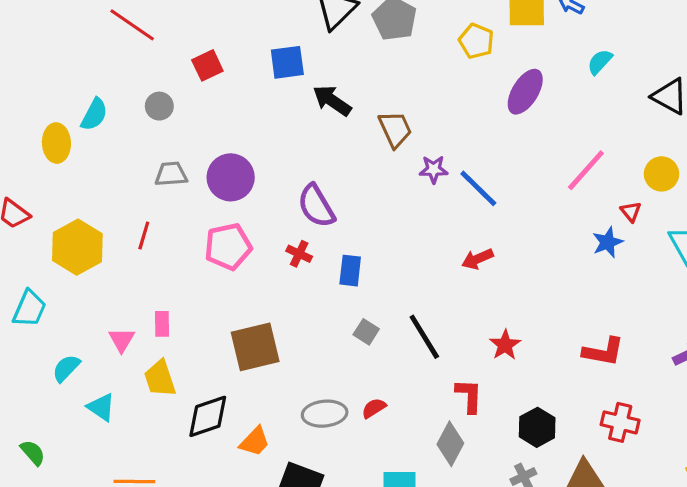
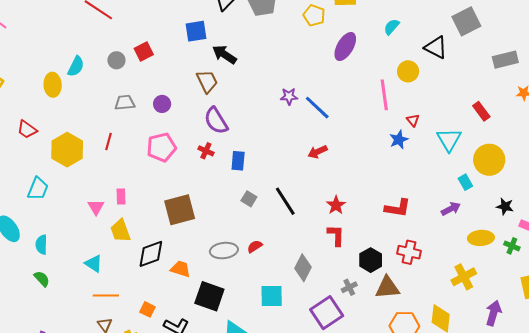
red square: (207, 65) -> (144, 52), moved
brown trapezoid: (395, 129) -> (207, 81), moved
pink line: (586, 170) -> (384, 95), turned -48
yellow circle: (662, 174) -> (408, 71), moved
purple circle: (231, 177) -> (162, 104), size x0.6
cyan semicircle: (66, 368) -> (41, 245), moved, turned -42
red L-shape: (469, 396) -> (336, 235), moved
cyan triangle: (101, 407) -> (94, 264), moved
black hexagon: (537, 427) -> (371, 260), moved
orange trapezoid: (255, 442) -> (181, 269), turned -115

